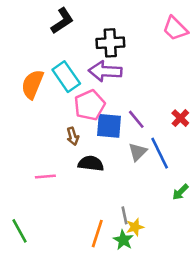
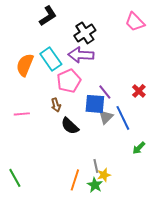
black cross: (110, 43) -> (85, 33), turned -30
blue square: (109, 126) -> (95, 104), moved
black semicircle: (91, 163) -> (70, 126), turned -144
pink line: (45, 176) -> (22, 114), moved

